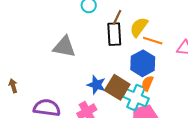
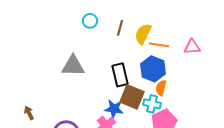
black rectangle: (114, 34) -> (120, 75), moved
blue star: (96, 85) -> (114, 109), moved
cyan cross: (136, 98) -> (152, 104), size x0.7

